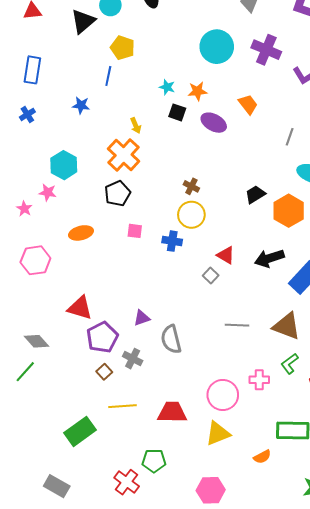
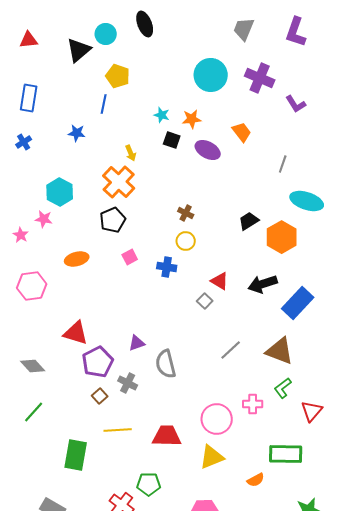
yellow circle: (191, 215) -> (186, 241), size x0.7
pink square: (135, 231) -> (130, 257), turned -35
gray line: (237, 325) -> (231, 350), turned -45
green line: (25, 372) -> (34, 412), moved
green rectangle: (80, 431) -> (76, 455), turned -44

